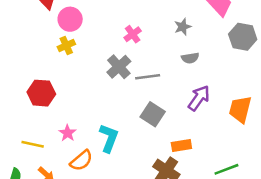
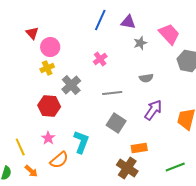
gray star: (183, 27) -> (140, 43), moved
gray cross: (119, 67) -> (71, 85), moved
red hexagon: (41, 93) -> (49, 106), moved
yellow line: (33, 144) -> (20, 147), turned 54

